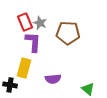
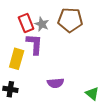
brown pentagon: (68, 33) -> (70, 20), moved
yellow rectangle: (24, 68) -> (17, 59), moved

